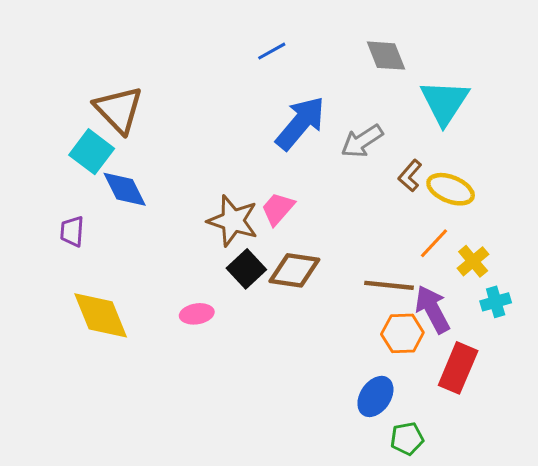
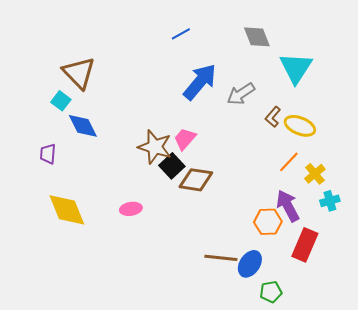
cyan square: (92, 152) -> (61, 101), size x0.7
black square: (246, 269) -> (172, 166), moved
brown line: (389, 285) -> (221, 258), moved

